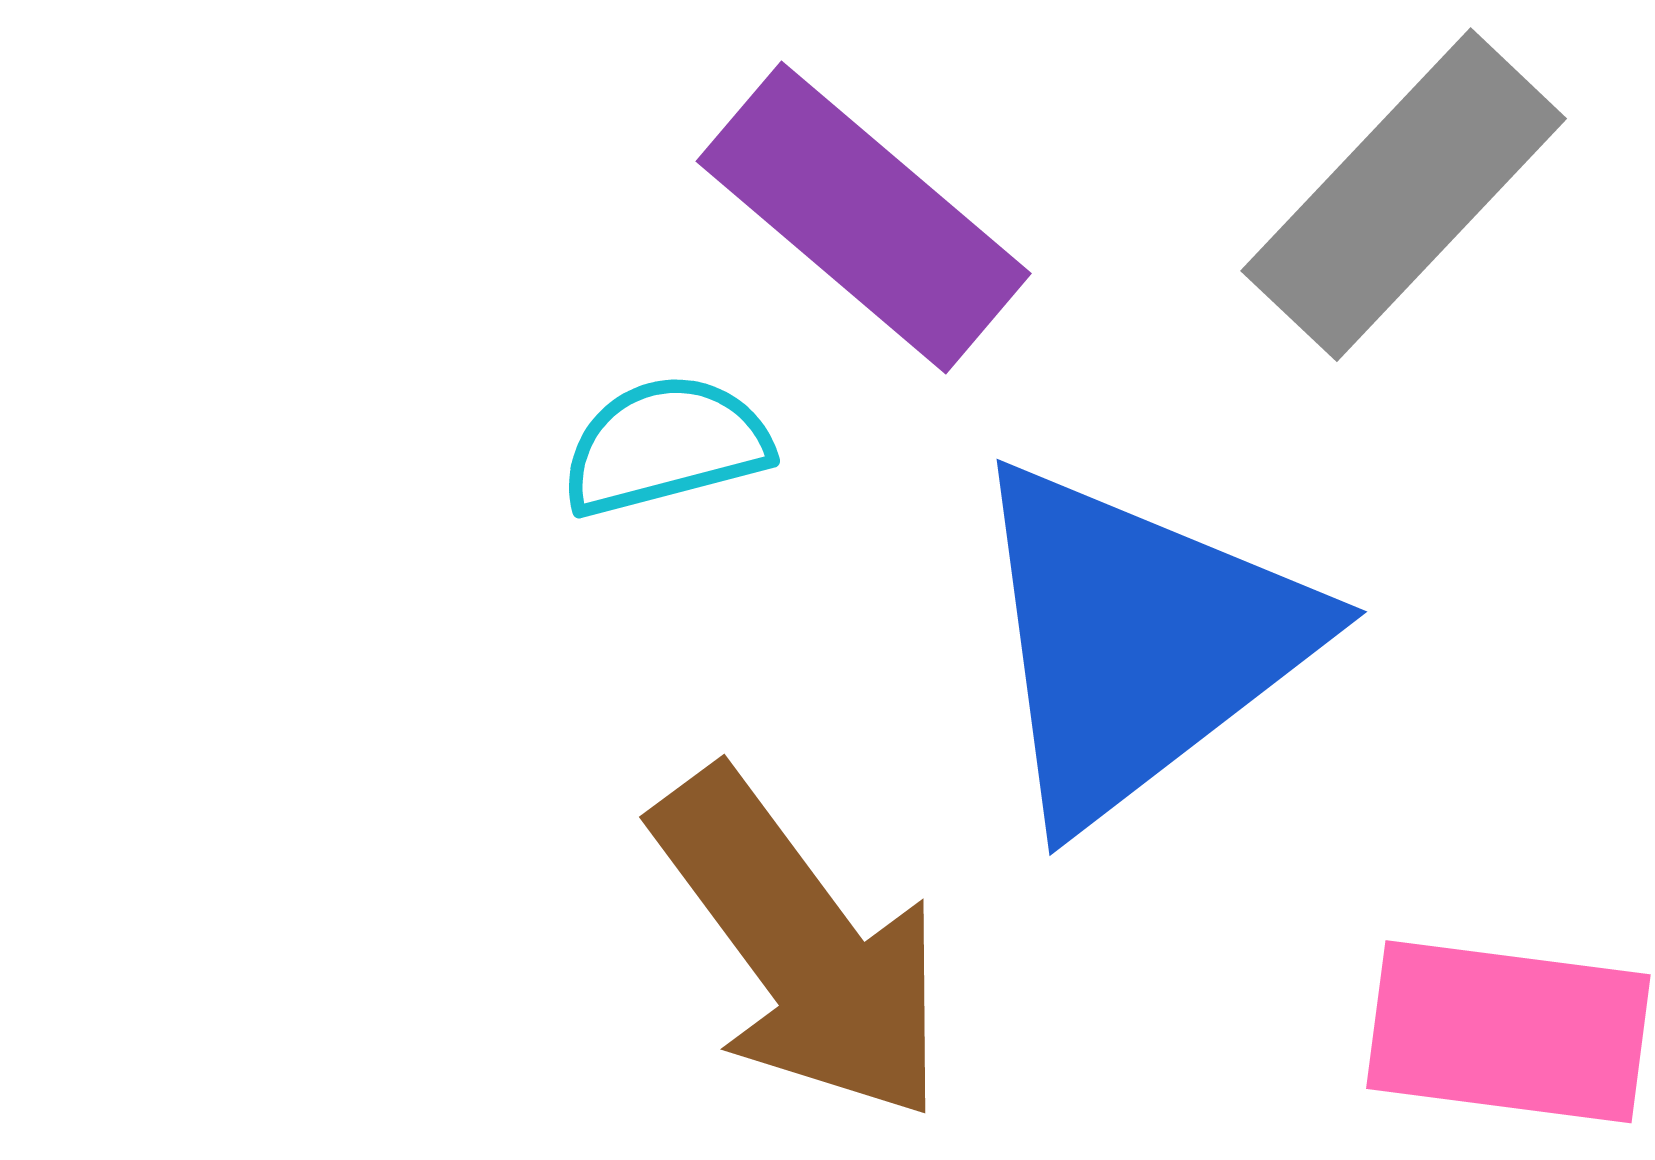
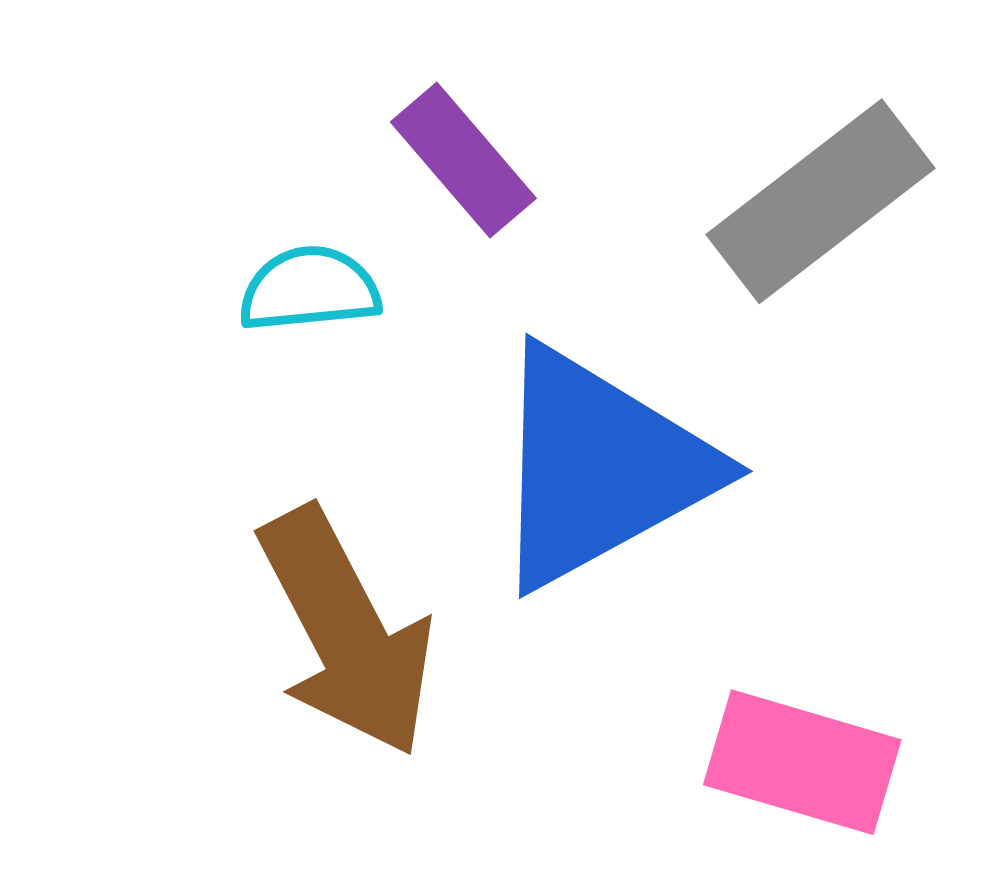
purple rectangle: (864, 217) -> (463, 160), size x0.7

